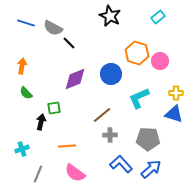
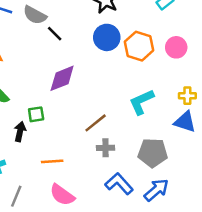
pink circle: (160, 61) -> (176, 47), moved
blue circle: (111, 74) -> (107, 37), moved

